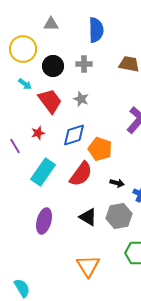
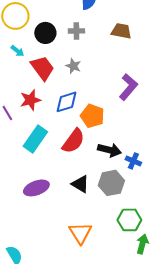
red star: (38, 133) -> (30, 100), size x1.5
black arrow: (117, 183) -> (109, 150), size x1.6
purple ellipse: (44, 221) -> (36, 188), turned 55

